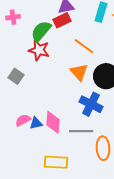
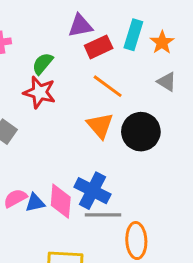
red rectangle: (62, 20) -> (99, 47), moved
green semicircle: (41, 31) -> (43, 64), size x0.7
blue cross: (91, 104) -> (92, 191), moved

